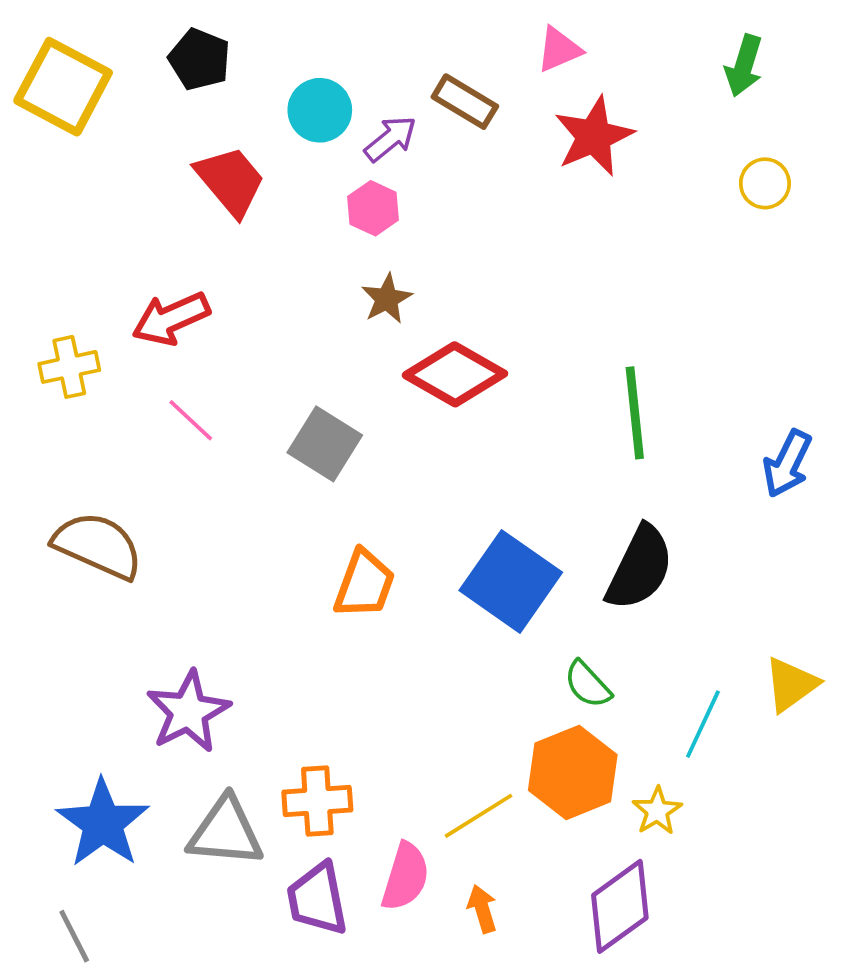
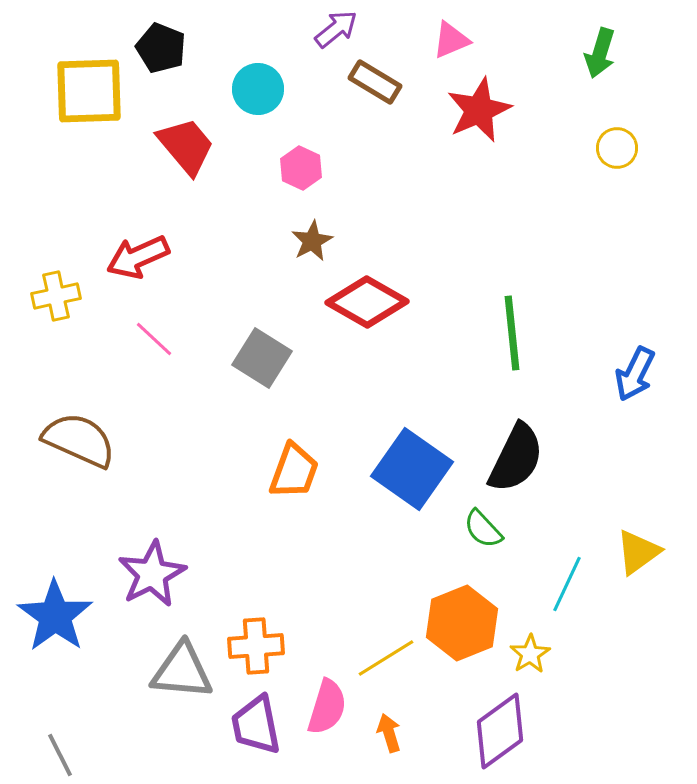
yellow square: (63, 87) -> (89, 91), moved, turned -30
purple arrow: (390, 139) -> (336, 29), moved
green semicircle: (588, 684) -> (483, 529), moved
blue star: (103, 823) -> (55, 616), moved

